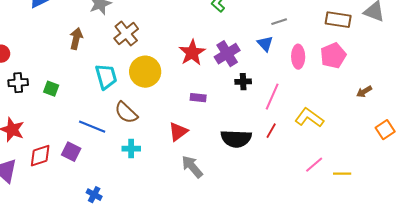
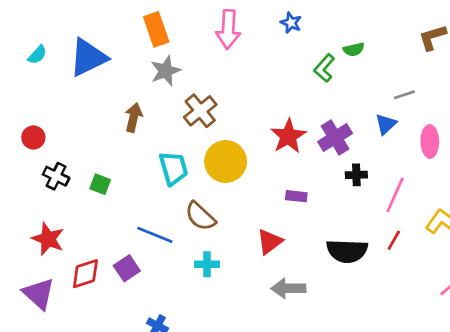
blue triangle: (265, 44) -> (386, 124), turned 30
black cross: (18, 83) -> (56, 176), turned 30
purple square: (71, 152) -> (127, 268), turned 30
gray arrow: (192, 167) -> (288, 288), turned -50

